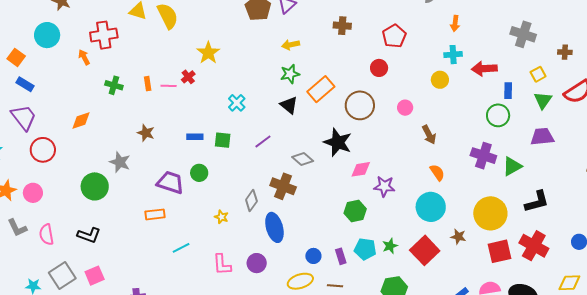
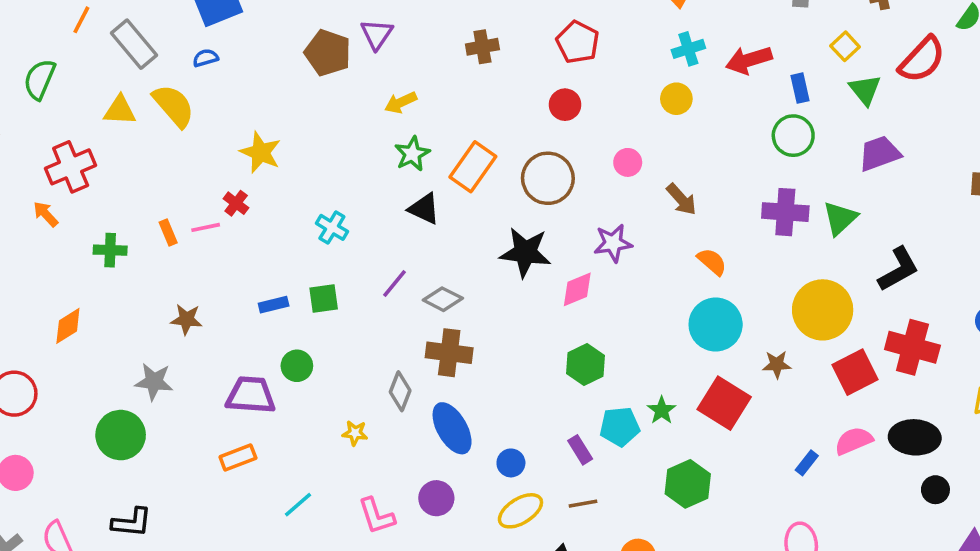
gray diamond: (303, 159) -> (443, 299), moved
purple star: (384, 186) -> (613, 243), moved
blue circle: (313, 256) -> (511, 463), moved

